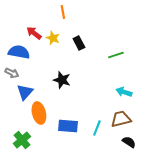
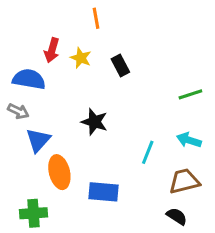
red arrow: (34, 33) -> (52, 50), turned -112
green line: (116, 55) -> (190, 94), moved
cyan line: (97, 128) -> (148, 152), moved
green cross: (22, 140) -> (34, 213), turned 36
black semicircle: (129, 142) -> (177, 216), moved

